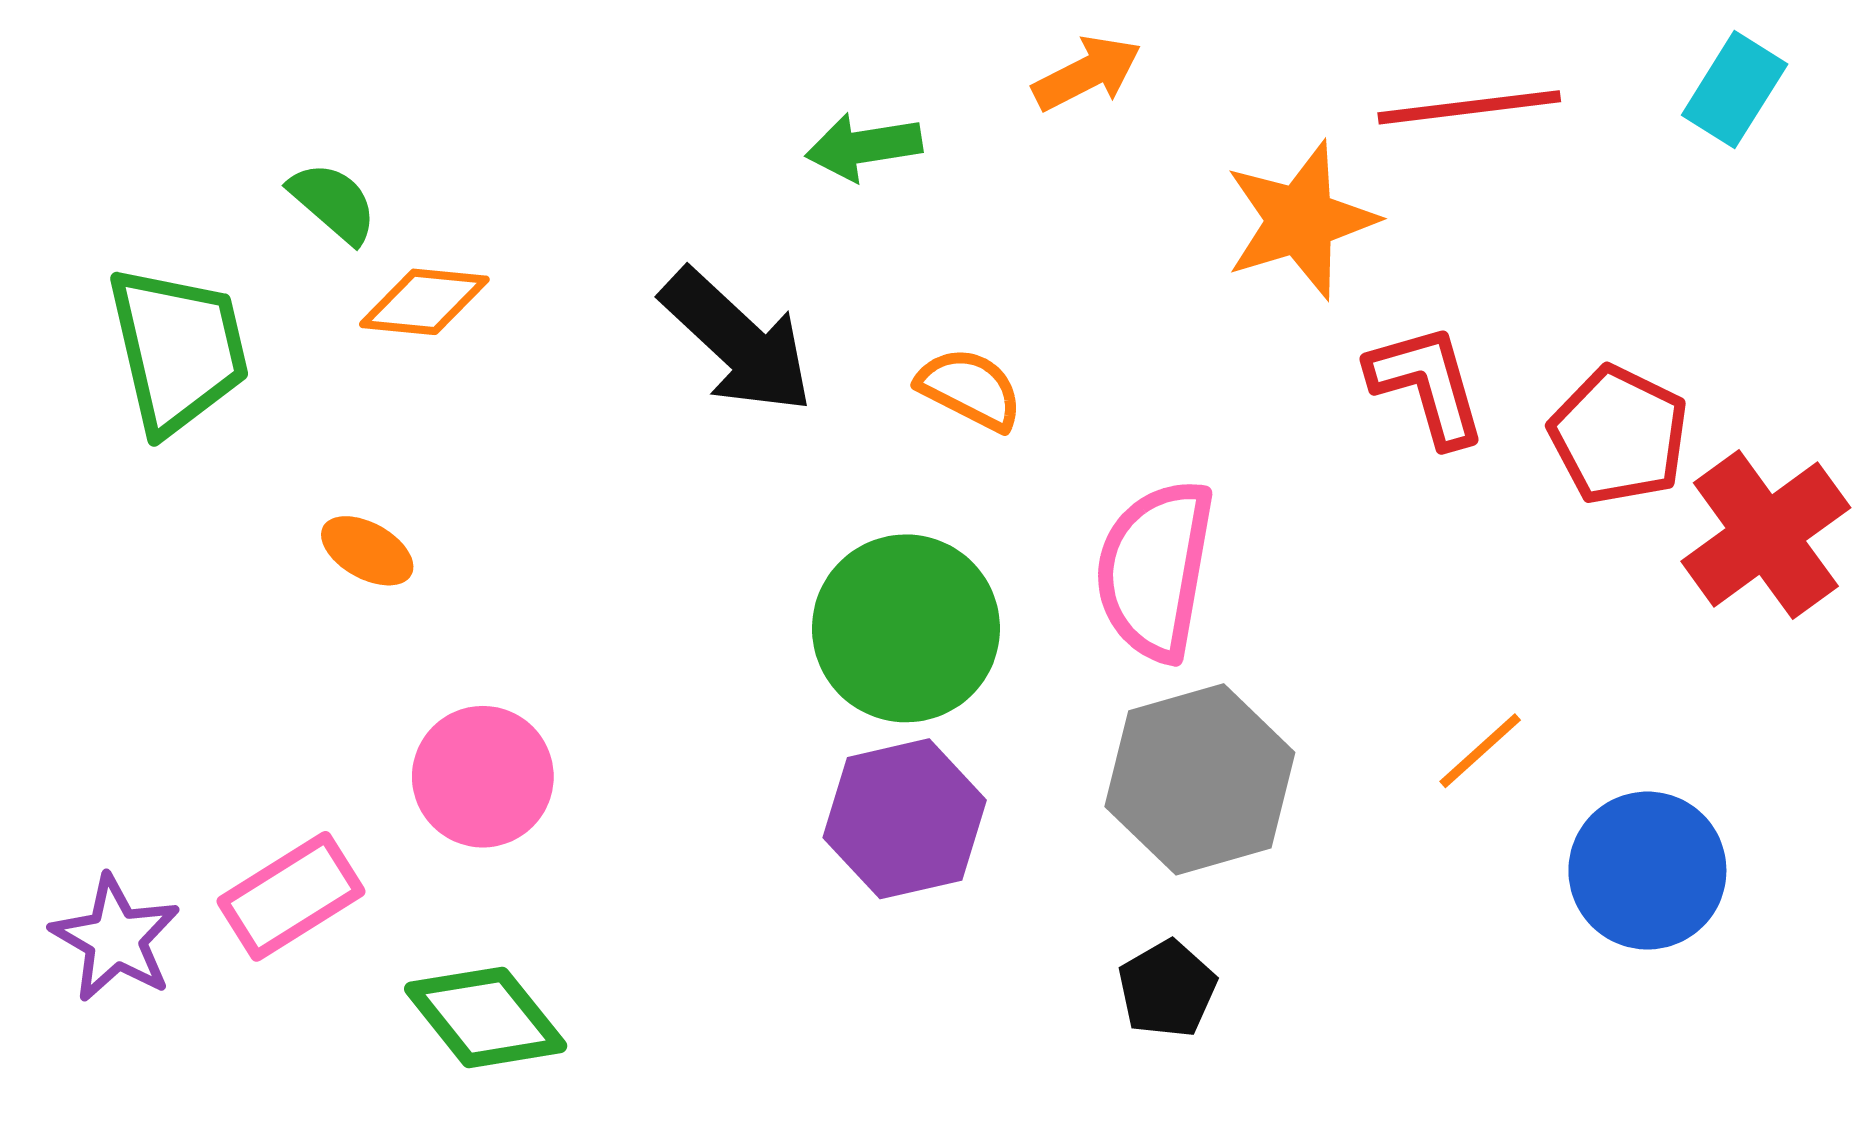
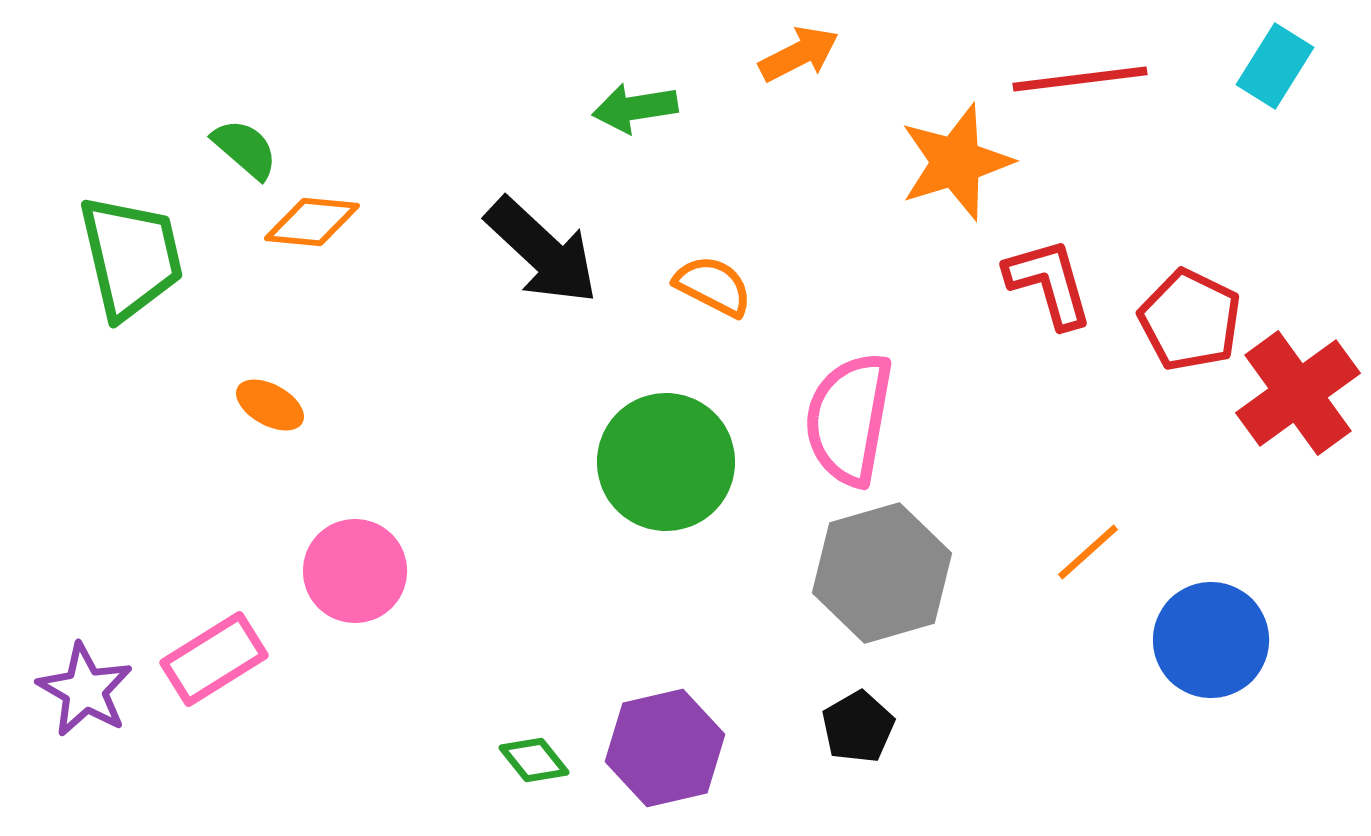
purple hexagon: (905, 819) -> (665, 748), moved
green diamond: (486, 1017) -> (534, 760), moved, size x0.6

